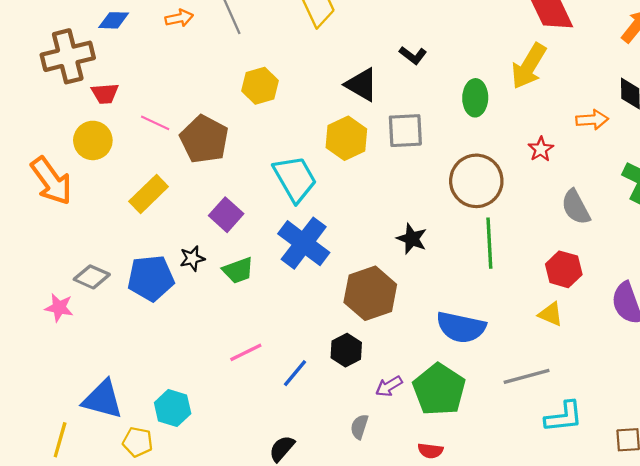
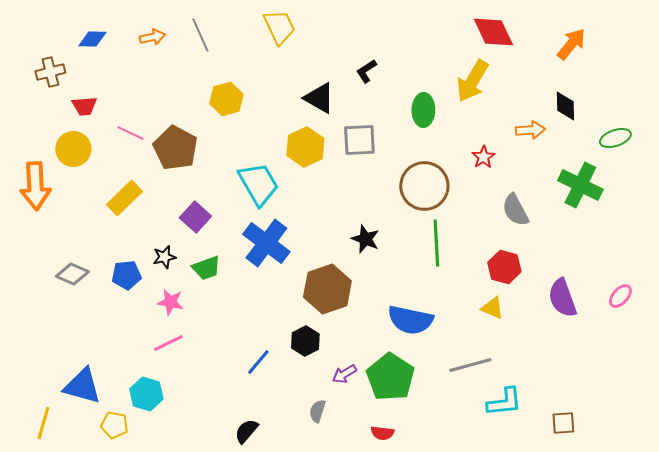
black L-shape: (413, 55) -> (366, 71), turned 110
brown cross: (68, 56) -> (50, 72), size x0.6
orange arrow: (51, 181) -> (35, 186), turned 33
blue pentagon: (151, 278) -> (126, 275), size x0.7
pink star: (59, 308) -> (170, 302), moved
pink line: (246, 352) -> (168, 343), moved

